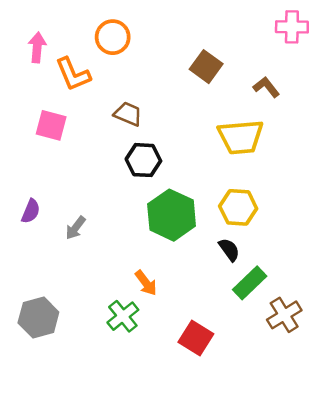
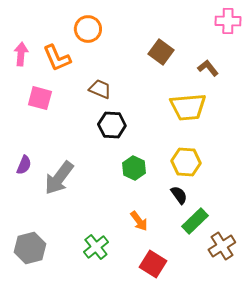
pink arrow: (37, 47) -> (21, 54), moved
green hexagon: (172, 215) -> (134, 168), size x0.6
gray arrow: (76, 228) -> (59, 178), size x1.8
orange arrow: (146, 283) -> (139, 221), moved

